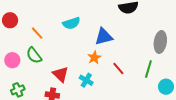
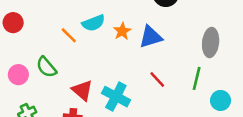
orange line: (37, 33) -> (69, 35), moved
blue triangle: (104, 37) -> (151, 37), moved
orange star: (94, 57) -> (122, 31), moved
cyan cross: (86, 80) -> (116, 97), size x1.5

